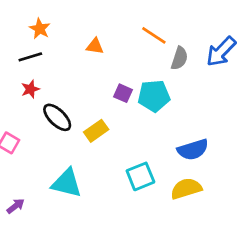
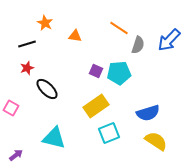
orange star: (40, 29) -> (45, 23), moved
yellow rectangle: (96, 131) -> (96, 106), moved, size x1.4
yellow semicircle: (186, 189) -> (156, 141), moved, turned 50

